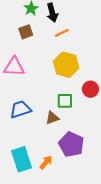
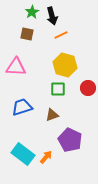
brown square: (26, 32) -> (27, 34), turned 32
green square: (65, 101) -> (58, 89), moved
cyan rectangle: (21, 159) -> (23, 154), turned -35

